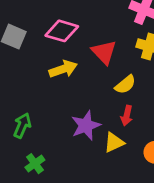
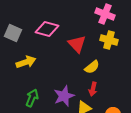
yellow arrow: (63, 69) -> (26, 62), moved
green arrow: (22, 125) -> (32, 98), moved

